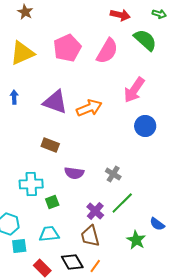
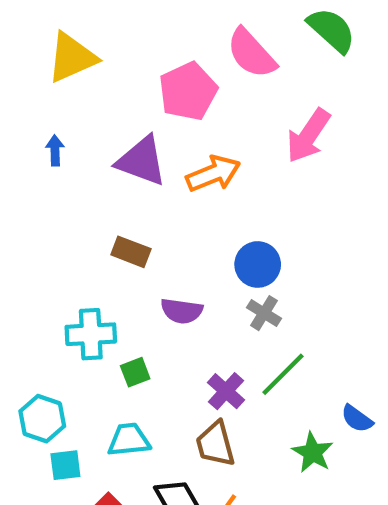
pink pentagon: (67, 48) -> (188, 91), moved
pink semicircle: (107, 51) -> (251, 53), turned 108
blue circle: (145, 126) -> (258, 264), moved

